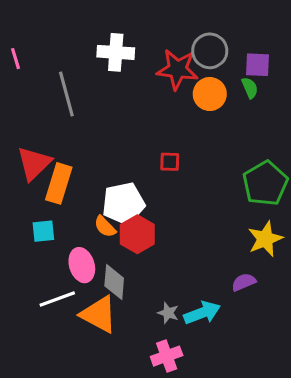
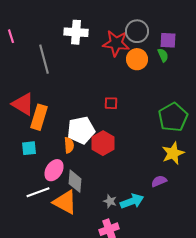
red triangle: (34, 163) -> (23, 104), turned -45
orange semicircle: (105, 227) -> (69, 145), turned -140
red hexagon: (137, 234) -> (103, 143), moved
pink ellipse: (82, 265) -> (54, 170), turned 50

